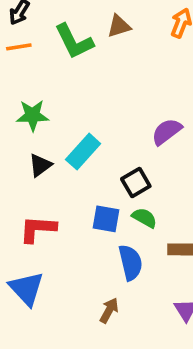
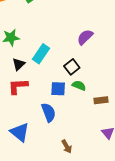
red L-shape: (38, 229) -> (18, 86), moved
blue semicircle: (131, 263) -> (49, 112), moved
brown arrow: (109, 310) -> (67, 146), moved, turned 128

